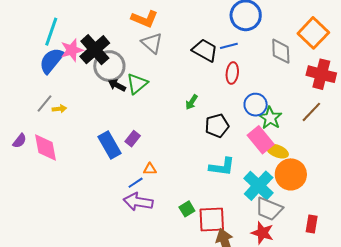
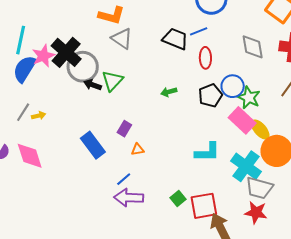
gray diamond: (281, 51) -> (253, 47), moved
green arrow: (192, 102) -> (169, 92), turned 49
black pentagon: (217, 126) -> (210, 96), moved
purple rectangle: (133, 139) -> (124, 129), moved
yellow ellipse: (277, 151) -> (260, 130), turned 35
orange triangle: (150, 169) -> (138, 149), moved

